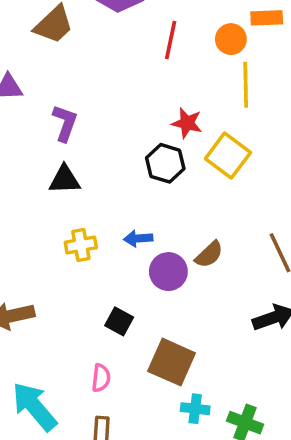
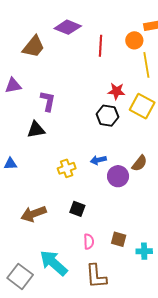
black triangle: (64, 180) -> (36, 130), moved
black square: (119, 321) -> (77, 209), moved
brown square: (172, 362) -> (119, 239), moved, size x0.6

